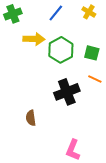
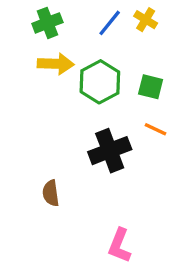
blue line: (56, 13) -> (110, 23), moved
green cross: (13, 14) -> (47, 23), moved

